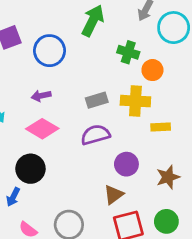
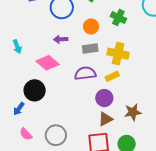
orange circle: (152, 70) -> (91, 26), moved
purple arrow: (41, 96) -> (61, 39), moved
yellow rectangle: (161, 127) -> (112, 76), moved, turned -32
brown triangle: (114, 195) -> (106, 119), moved

